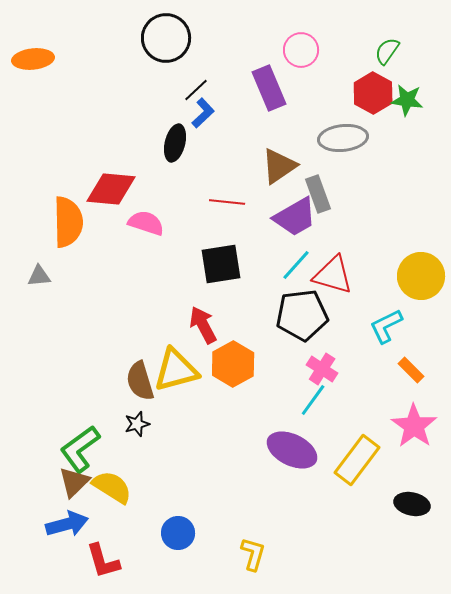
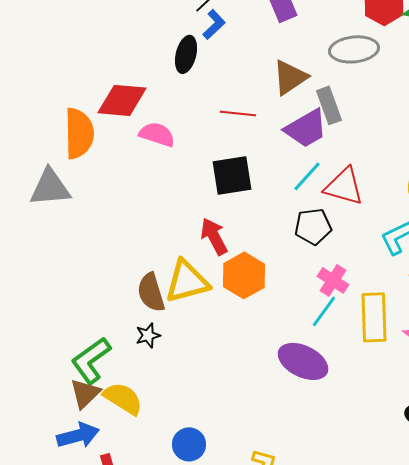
gray triangle: (39, 276) -> (50, 187), size x1.8
black pentagon: (302, 315) -> (313, 226), size x0.7
yellow rectangle: (357, 460) -> (374, 317), moved, turned -39

